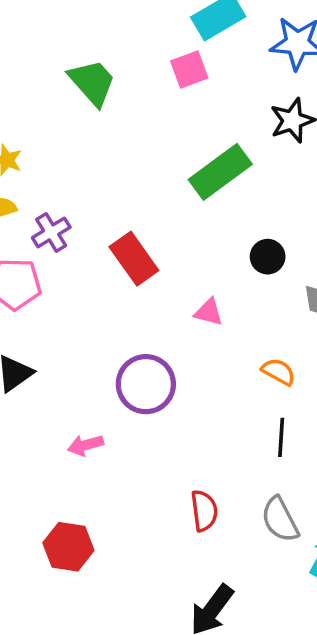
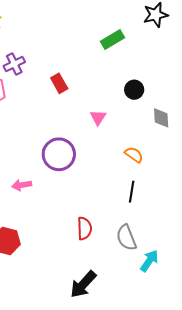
green rectangle: (220, 172) -> (112, 40), size x0.7
red rectangle: (134, 259) -> (59, 83), size x0.7
pink triangle: (209, 312) -> (98, 117), turned 42

